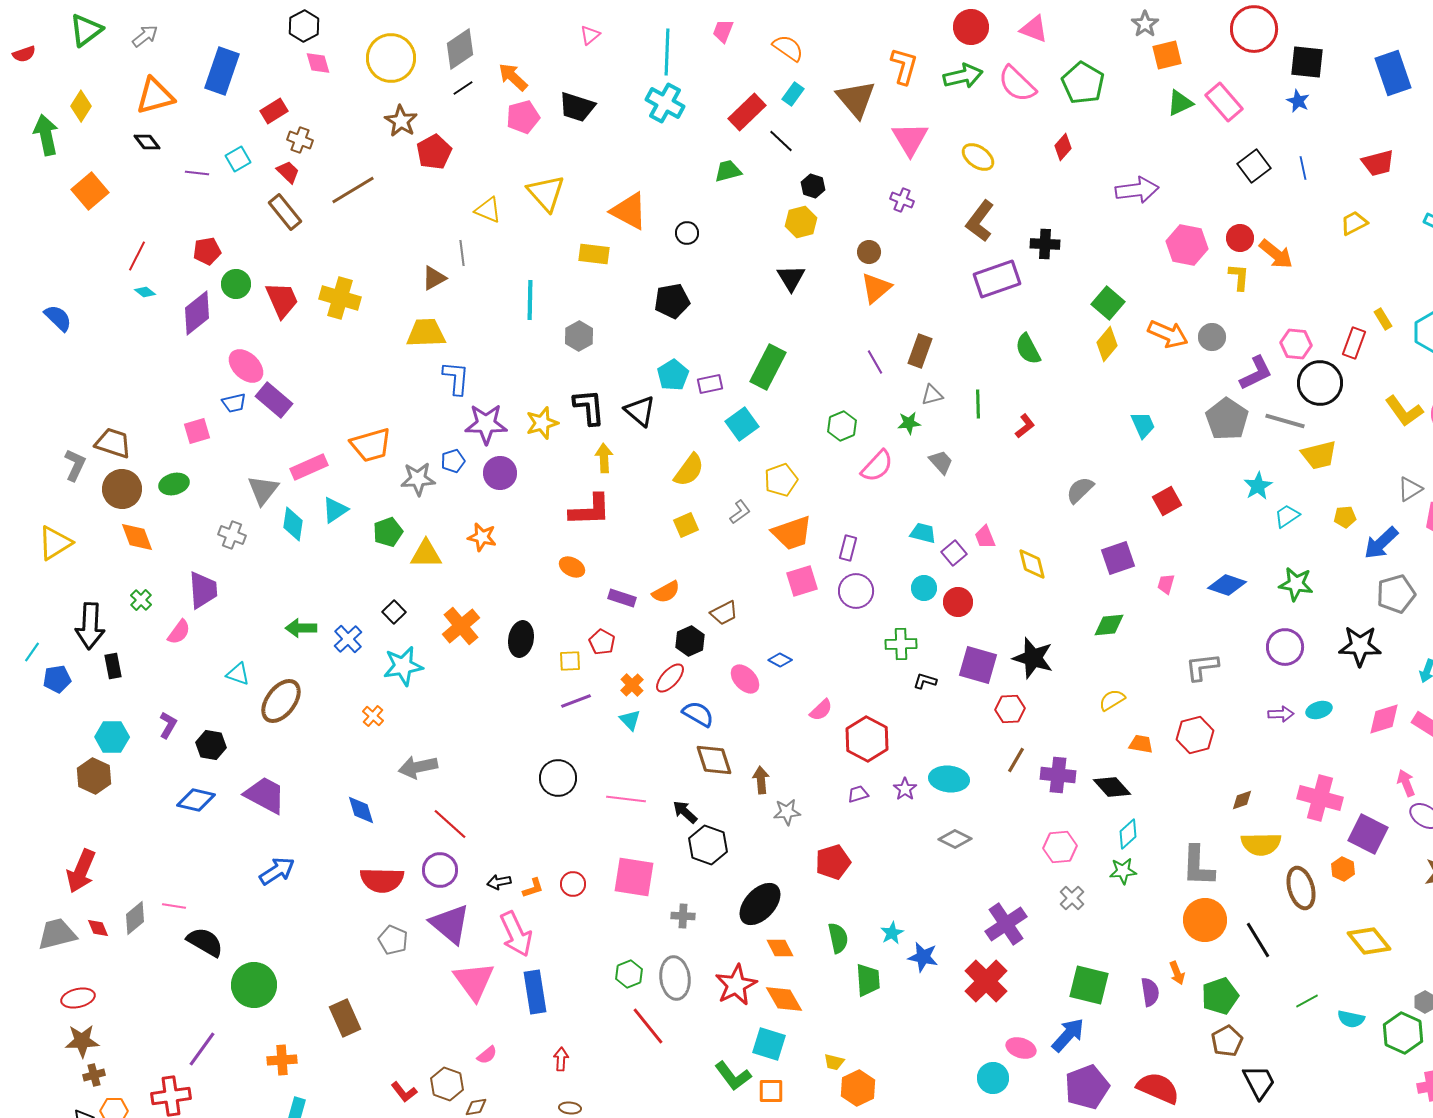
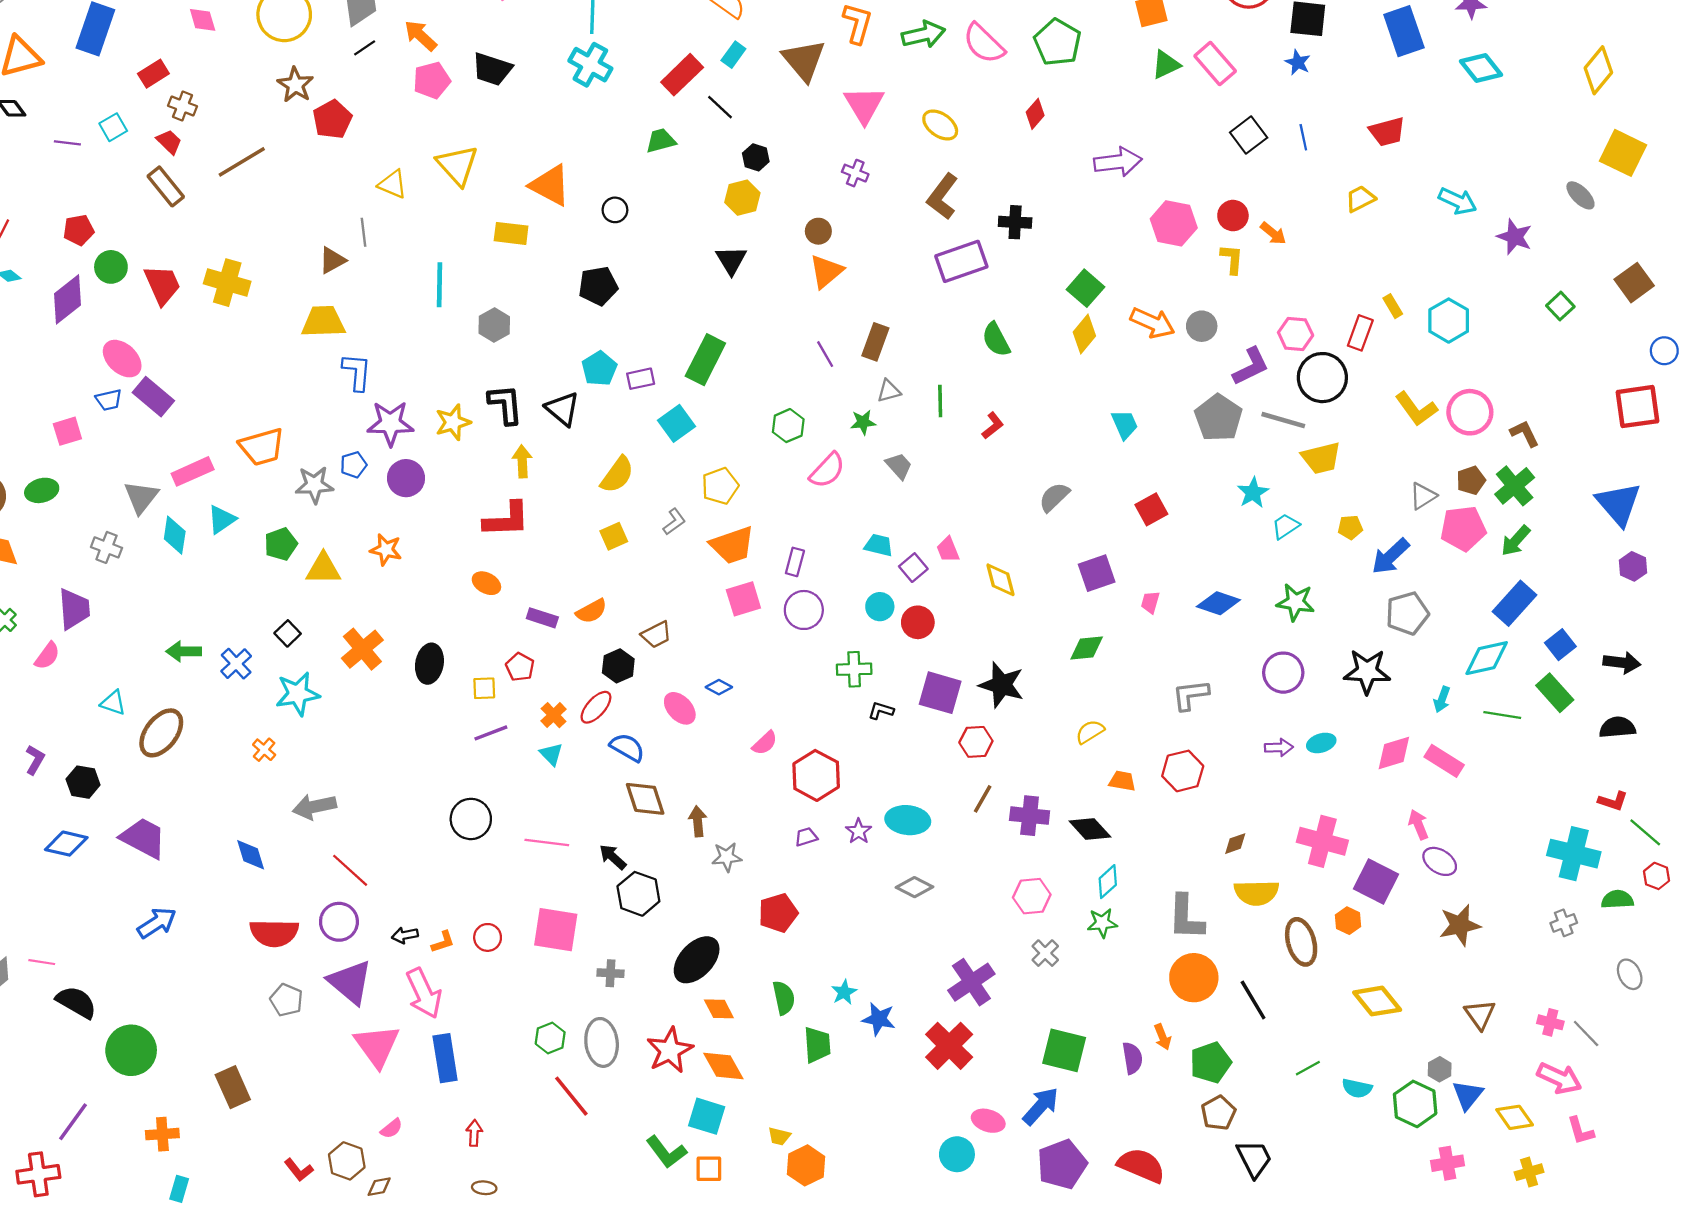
orange arrow: (1276, 254) -> (1273, 233), size x0.7

